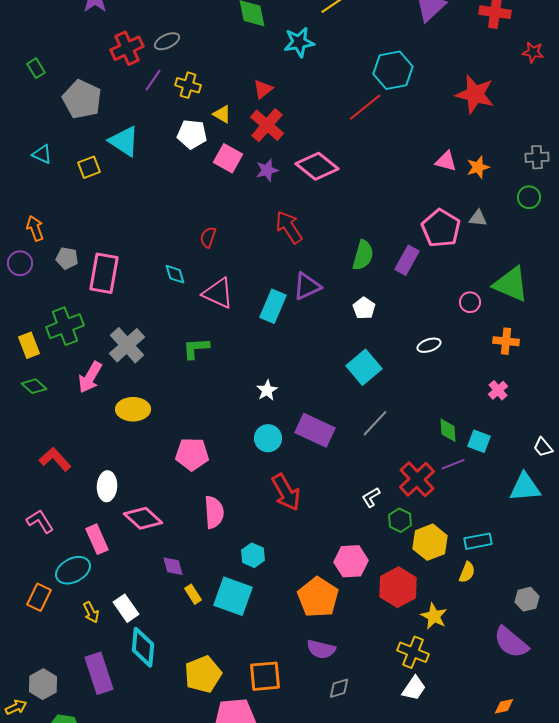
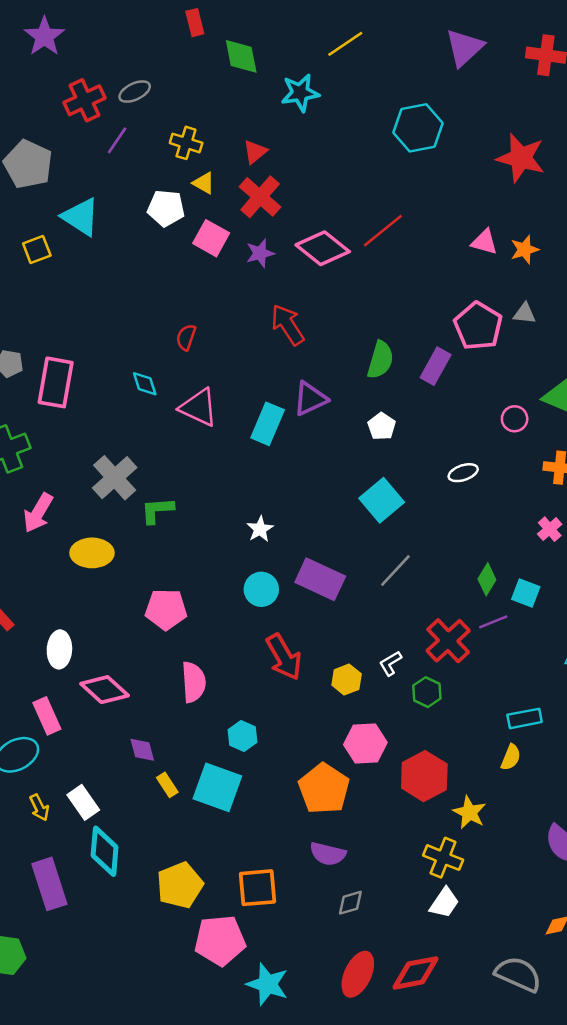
yellow cross: (188, 85) -> (186, 143), moved
red line: (365, 107) -> (383, 231), moved
gray cross: (127, 345) -> (115, 478), moved
green L-shape: (196, 348) -> (157, 510), moved
green diamond: (448, 430) -> (487, 579), turned 35
yellow hexagon: (430, 542) -> (347, 680), moved, size x0.7

